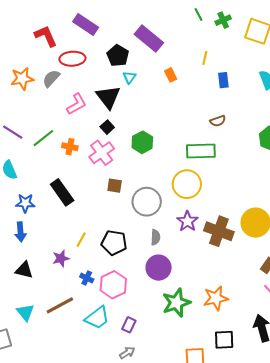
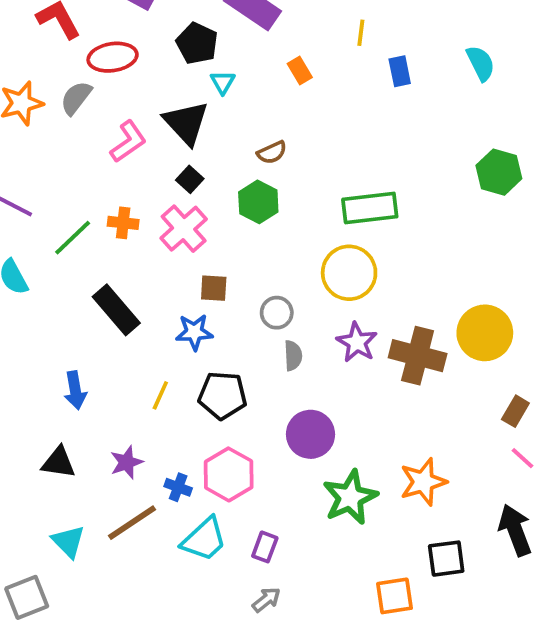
brown semicircle: (218, 121) -> (272, 152), moved
green line: (43, 138) -> (73, 238), moved
gray circle: (147, 202) -> (277, 313), size x0.6
blue star: (25, 203) -> (194, 332), moved
blue arrow: (20, 232) -> (75, 390), moved
gray semicircle: (155, 237) -> (293, 356), moved
purple star: (61, 258) -> (126, 462), moved
blue cross: (87, 278) -> (178, 487), moved

